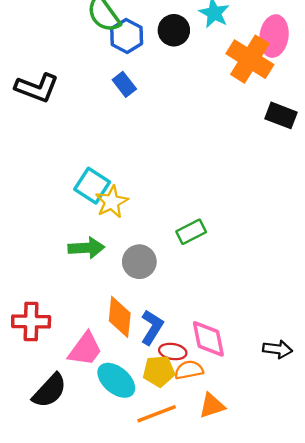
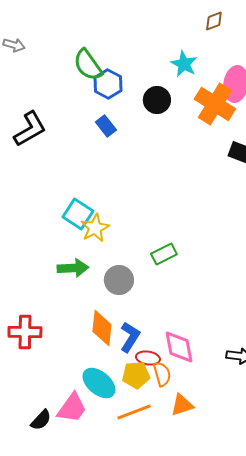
black circle: (174, 30) -> (157, 100), moved
black L-shape: (37, 88) -> (30, 129), turned -51
pink trapezoid: (85, 349) -> (72, 408), moved
orange semicircle: (189, 370) -> (162, 374), turned 85
black semicircle: (50, 391) -> (41, 420), moved, size x0.7

